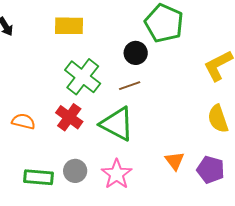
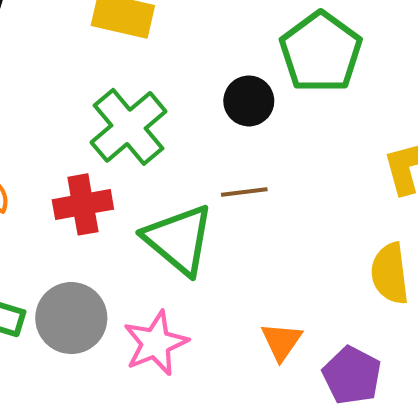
brown line: (130, 86) -> (244, 192), moved
red cross: (69, 117) -> (83, 204), turned 32
gray circle: (75, 171) -> (71, 318), size x1.4

